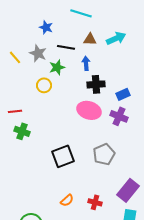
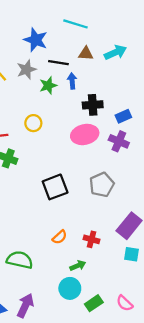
blue star: (46, 27) -> (36, 40), size x1.5
gray star: (38, 53) -> (27, 70), turned 30
blue arrow: (86, 63) -> (72, 81), moved
yellow circle: (44, 85) -> (33, 123), moved
pink ellipse: (89, 110) -> (85, 135), turned -30

